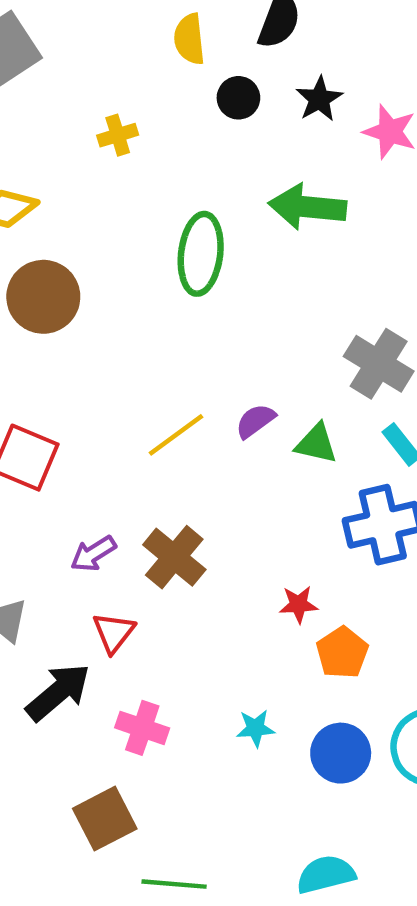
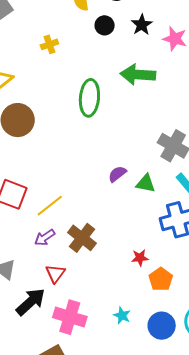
yellow line: (176, 435) -> (50, 206), moved
pink cross: (142, 728) -> (70, 317), size x1.4
cyan star: (256, 728) -> (122, 315), turned 30

